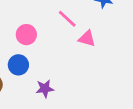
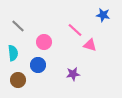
purple star: (45, 89) -> (73, 74), moved

